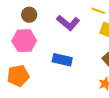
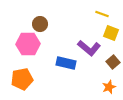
brown circle: (29, 15) -> (40, 24), moved
purple L-shape: (68, 23) -> (89, 48), moved

